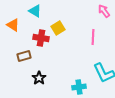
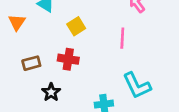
orange triangle: (13, 25) -> (17, 22), turned 32
red cross: (41, 38) -> (68, 59), moved

